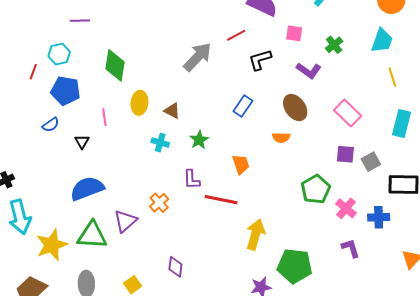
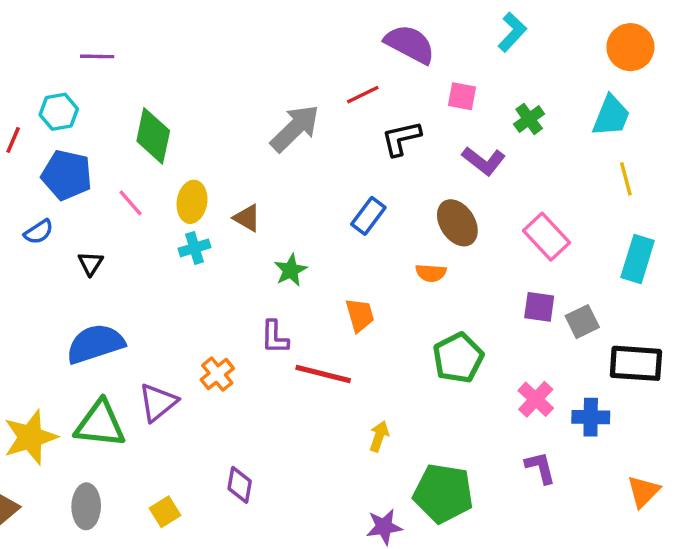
pink line: (104, 117) -> (130, 203), moved, turned -36
cyan cross: (160, 143) -> (195, 248), moved, turned -36
green pentagon: (316, 189) -> (458, 358), moved
yellow arrow: (255, 234) -> (379, 436), size x0.6

